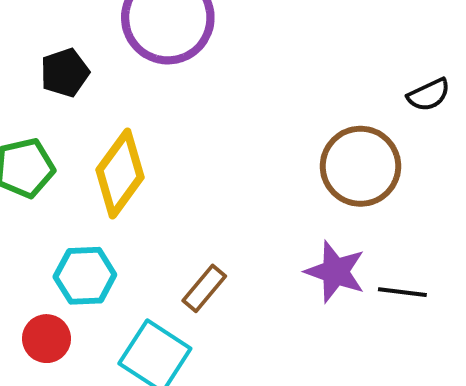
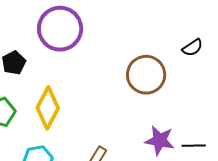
brown circle: (360, 166) -> (146, 75), moved

